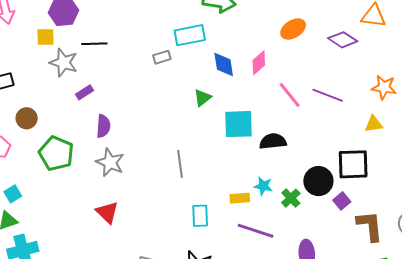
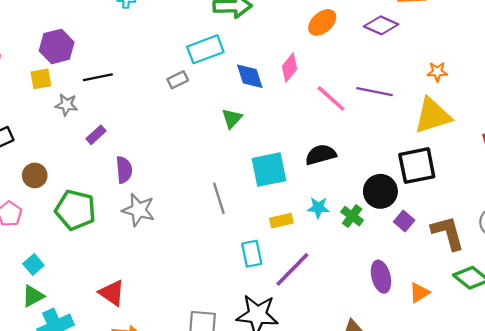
gray star: (64, 63) -> (66, 105), size x0.7
orange star: (384, 87) -> (437, 72), size x0.7
cyan square: (239, 124) -> (269, 170), moved
yellow triangle: (374, 124) -> (433, 116), size x1.8
yellow rectangle: (240, 198) -> (281, 221), moved
purple square: (342, 201) -> (404, 221), moved
red triangle: (107, 212) -> (112, 293), moved
purple line: (256, 231) -> (292, 269), moved, turned -54

